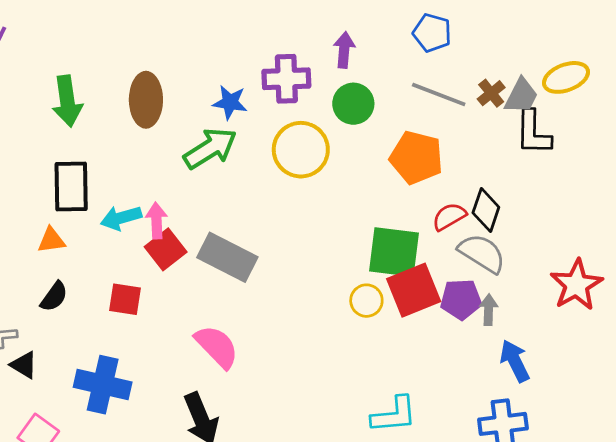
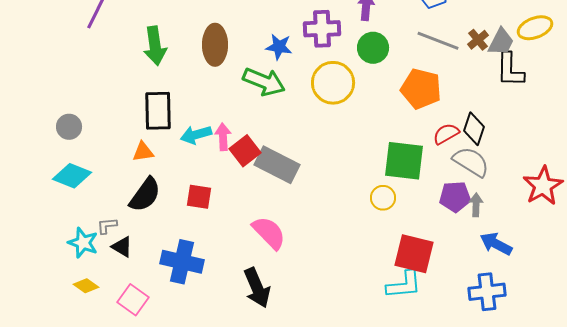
green arrow: (210, 148) -> (264, 82), turned 54
red square: (166, 249) -> (245, 151), moved
red square: (414, 290) -> (414, 254), moved, turned 36
black semicircle: (54, 297) -> (145, 195), size x1.5
blue arrow: (515, 361) -> (496, 244), turned -36

